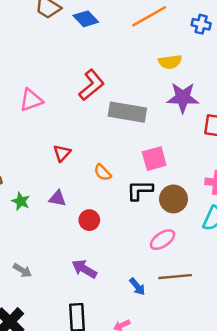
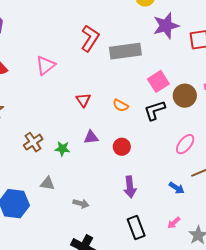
brown circle: (173, 199) -> (185, 96), moved
purple arrow: (84, 269) -> (130, 187), turned -110

